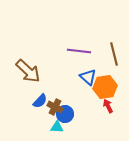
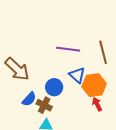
blue circle: (65, 114) -> (54, 87), moved

